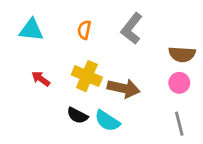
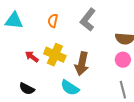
red arrow: (41, 79) -> (32, 57), moved
brown arrow: (124, 88) -> (82, 64), turned 90
black semicircle: (77, 115) -> (27, 89), moved

